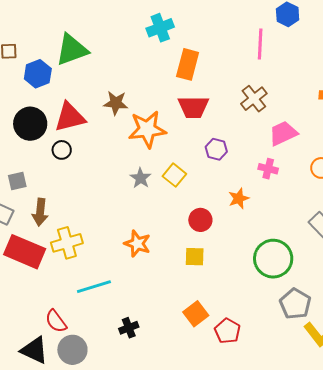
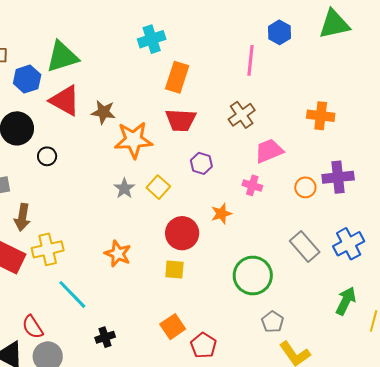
red triangle: (70, 117) -> (65, 101), moved, turned 40
red circle: (200, 220) -> (182, 233), size x1.4
cyan line: (94, 287) -> (72, 294), turned 60
gray pentagon: (295, 304) -> (273, 322), size x0.7

